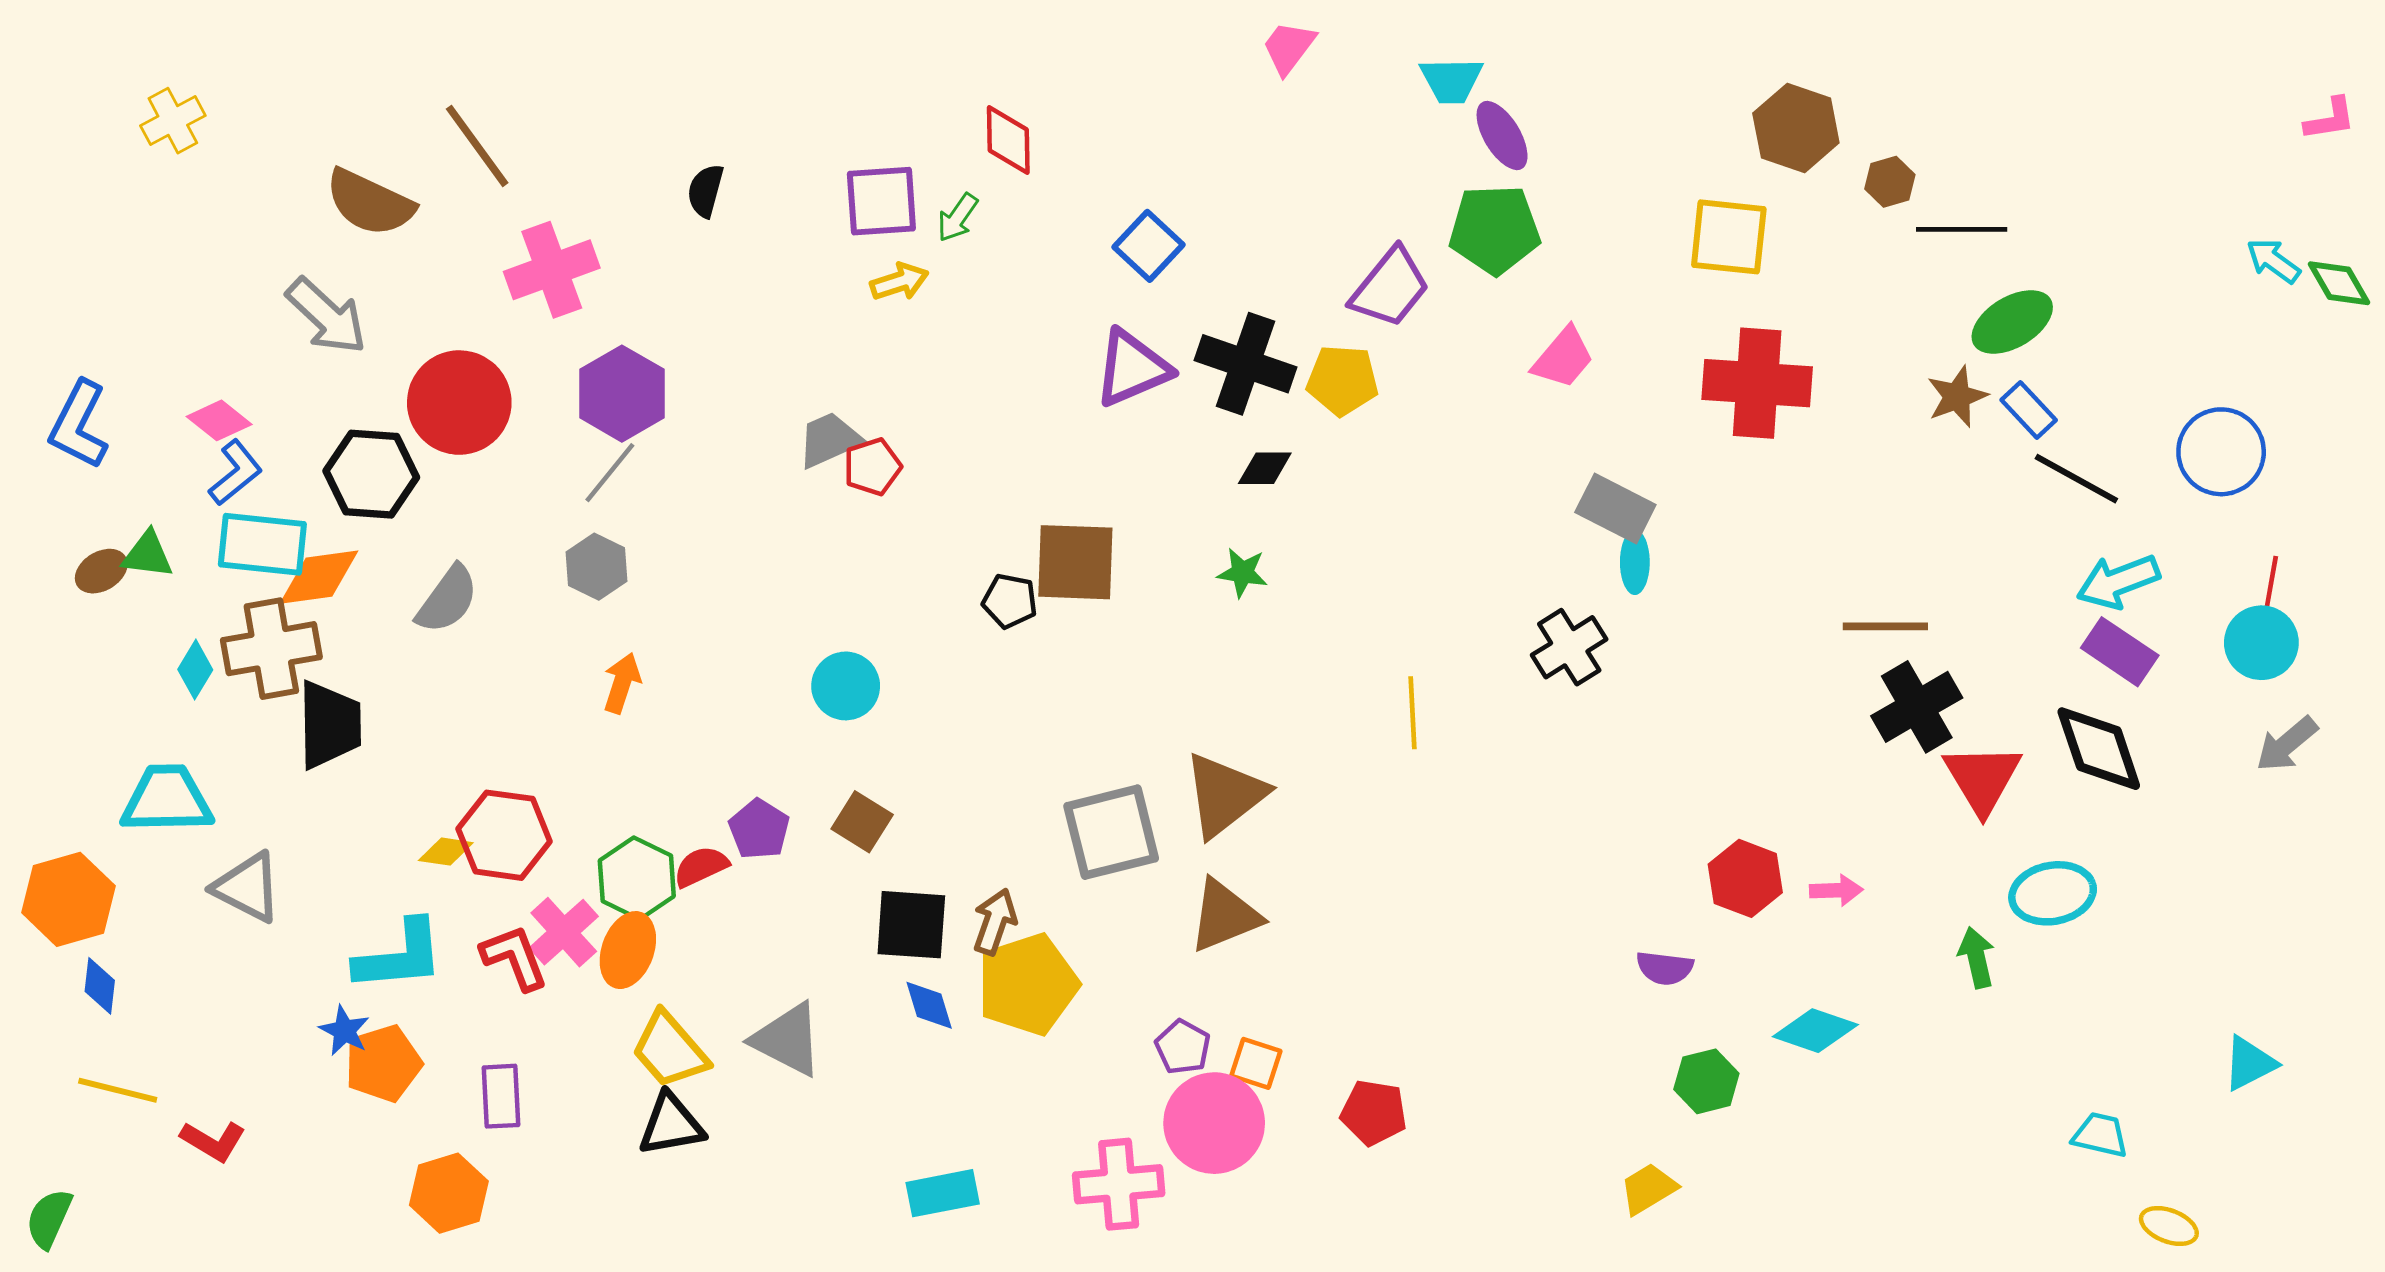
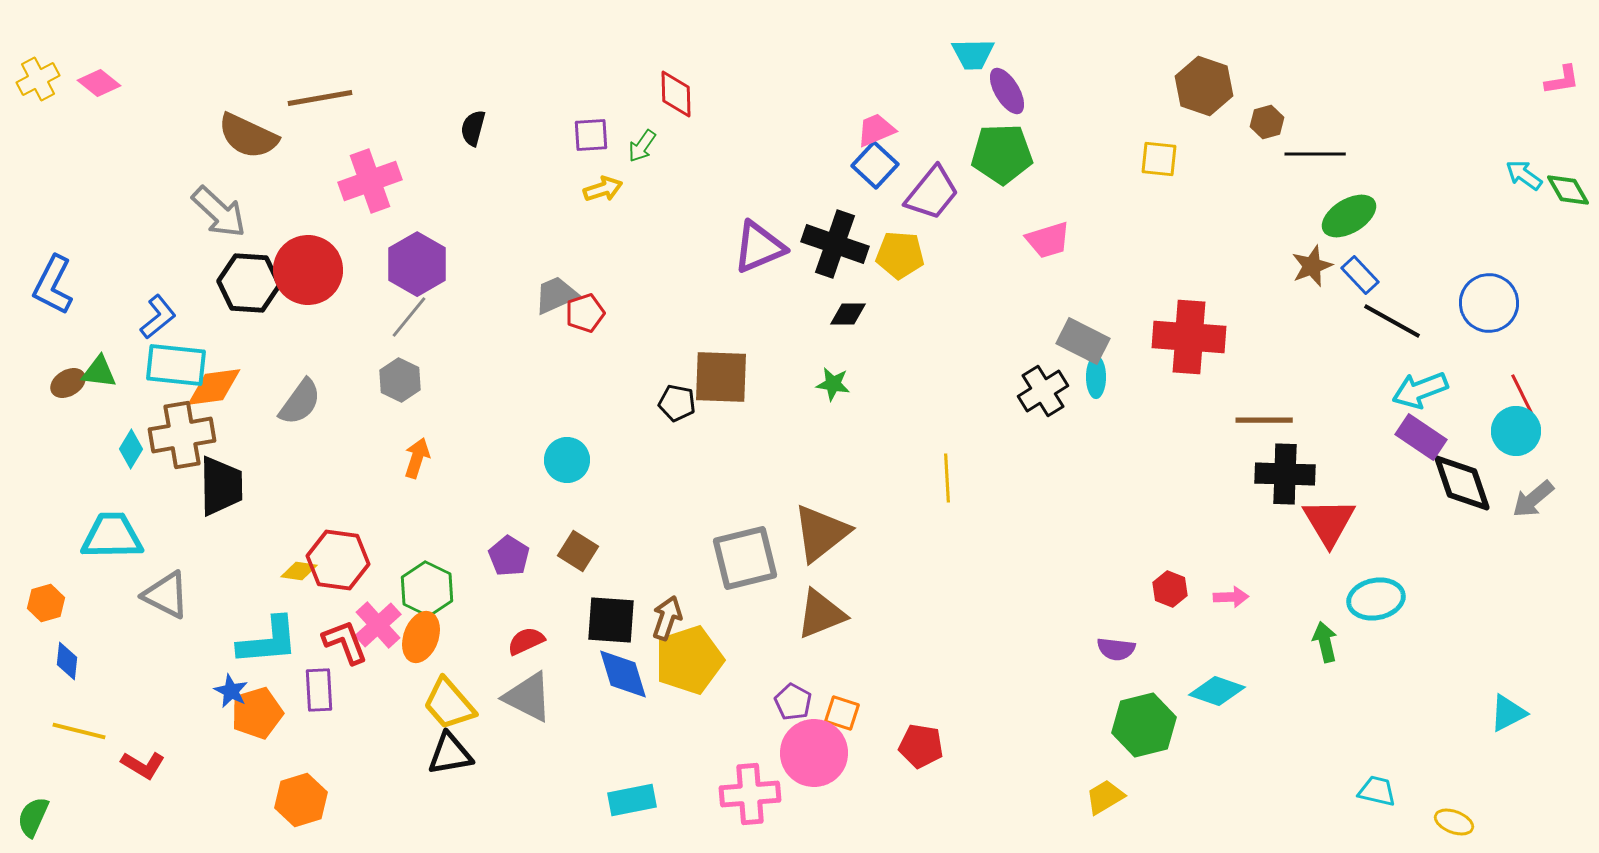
pink trapezoid: (1289, 47) -> (876, 130), moved, turned 30
yellow cross: (173, 121) -> (38, 79), moved
brown line: (477, 146) -> (320, 98), turned -64
purple square: (881, 201) -> (591, 135), size x0.7
yellow square: (1729, 237) -> (1159, 159), size x0.7
blue square: (1148, 246) -> (875, 165), moved
pink trapezoid: (1563, 358) -> (1048, 240), turned 33
red cross: (1757, 383) -> (1189, 337), moved
pink diamond: (219, 420) -> (99, 83), moved
black hexagon: (371, 474) -> (249, 283), moved
red line: (2270, 588) -> (1522, 394), turned -36
black cross: (1569, 647) -> (1043, 391), moved
black cross: (1917, 707) -> (1285, 474), turned 32
black diamond: (2099, 749) -> (1462, 483), moved
red semicircle: (701, 866) -> (526, 641), moved
red hexagon: (1745, 878) -> (1170, 589), size x0.7
orange hexagon: (68, 899) -> (46, 603), size x0.6
blue diamond: (929, 1005) -> (623, 674), size x1.5
green hexagon: (1706, 1081) -> (1144, 725), size x1.5
purple rectangle: (501, 1096) -> (319, 690), moved
cyan trapezoid: (2100, 1135) -> (1377, 791), moved

